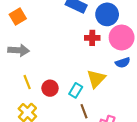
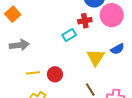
blue semicircle: (123, 63) -> (117, 49), moved
yellow line: (27, 82) -> (33, 73), turned -64
cyan rectangle: (76, 90) -> (69, 35), moved, turned 40

